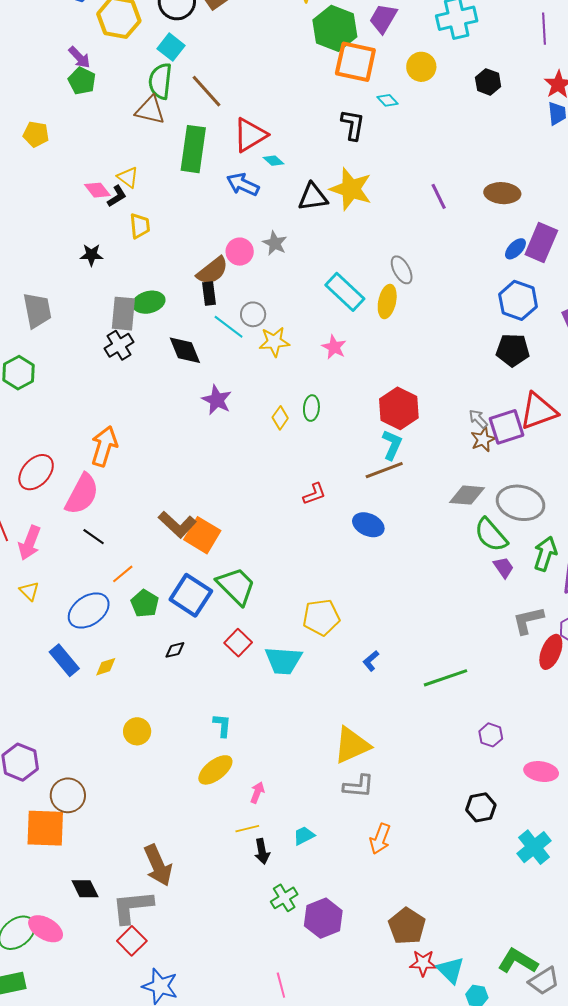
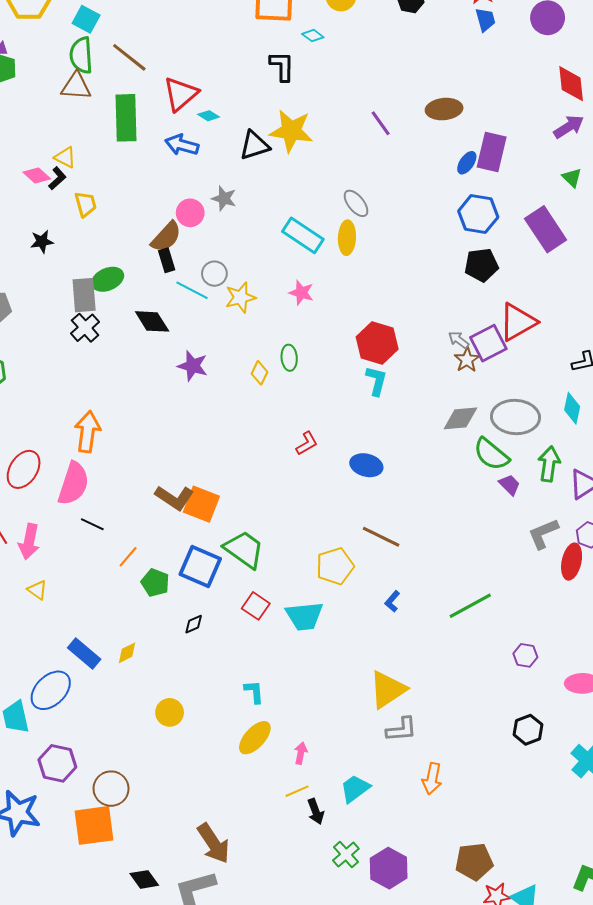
brown line: (384, 470) -> (381, 537), moved, turned 57
blue ellipse: (89, 611) -> (51, 690), moved
cyan trapezoid: (304, 836) -> (355, 789), size x1.4
brown pentagon: (407, 926) -> (474, 862), turned -30

